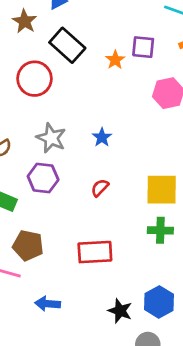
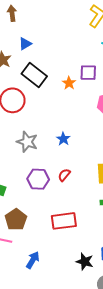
purple hexagon: (43, 178) -> (38, 179), moved
brown pentagon: (28, 245) -> (16, 220), turned 30
blue arrow: (48, 304) -> (33, 260), turned 120

